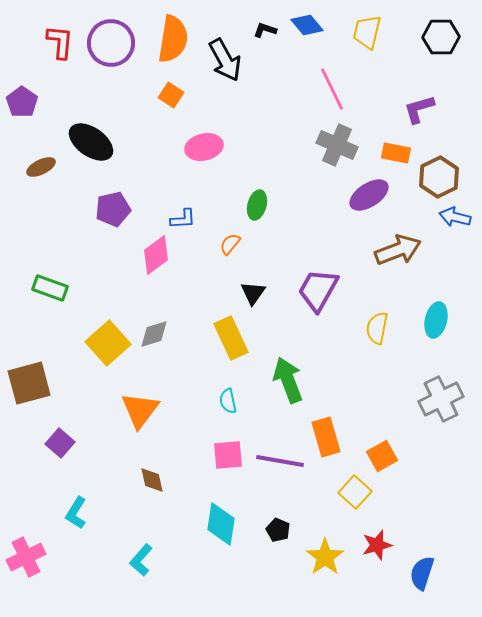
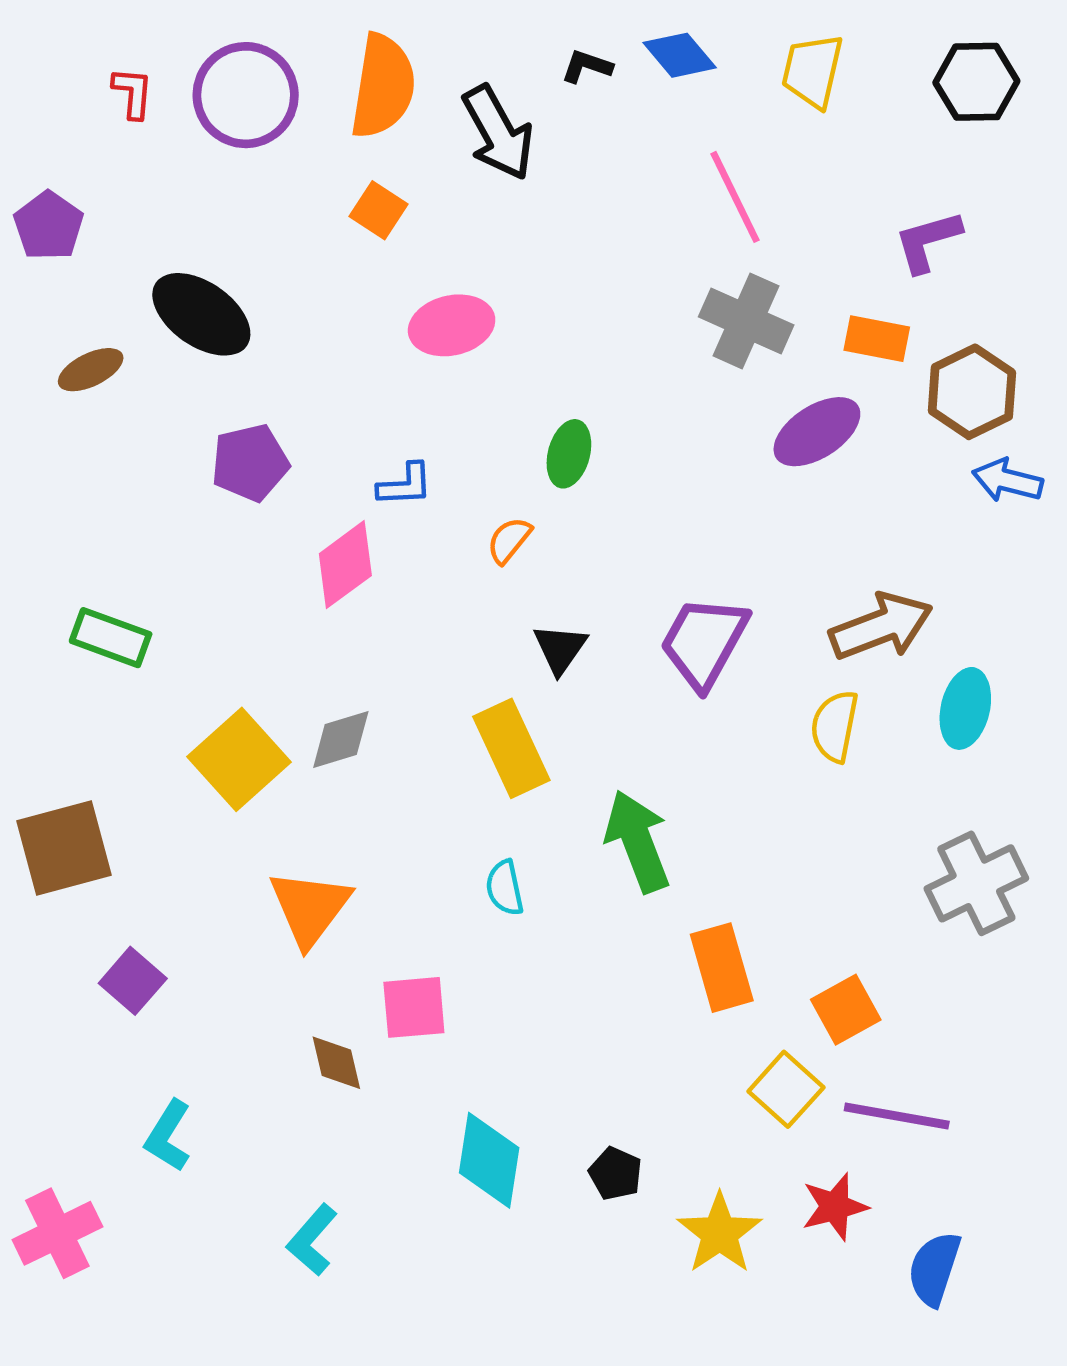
red L-shape: (60, 42) -> (133, 93), size x0.7
brown arrow: (398, 250) -> (881, 627), moved
pink square: (228, 455) -> (414, 1007), moved
purple line: (280, 461) -> (897, 1116), moved

